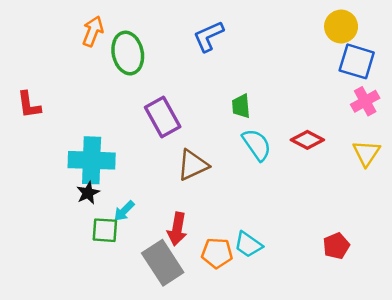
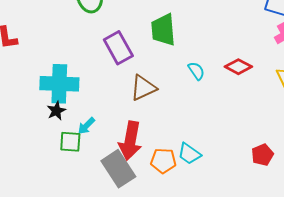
green trapezoid: (241, 106) -> (163, 30), moved, size x1.6
cyan semicircle: (257, 145) -> (196, 71), size x0.7
red arrow: (177, 229) -> (130, 141), size x1.4

